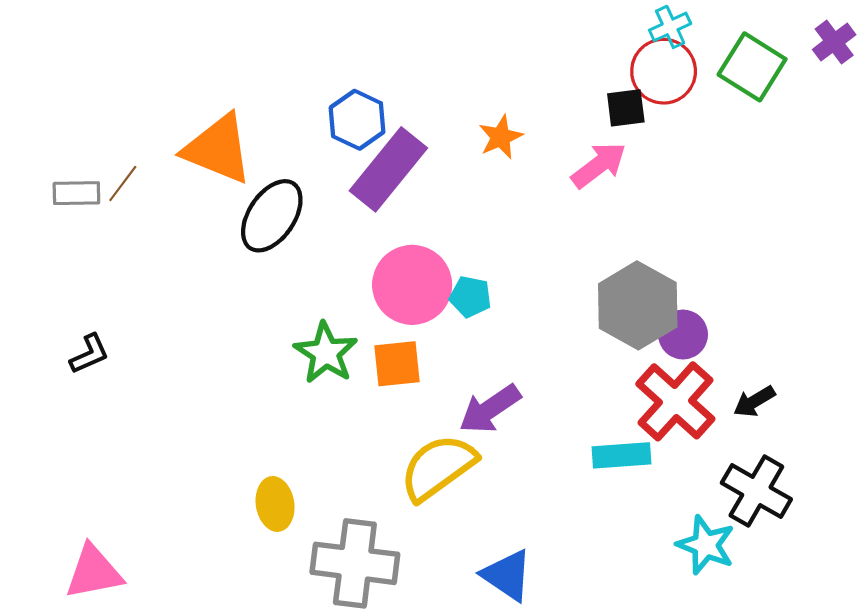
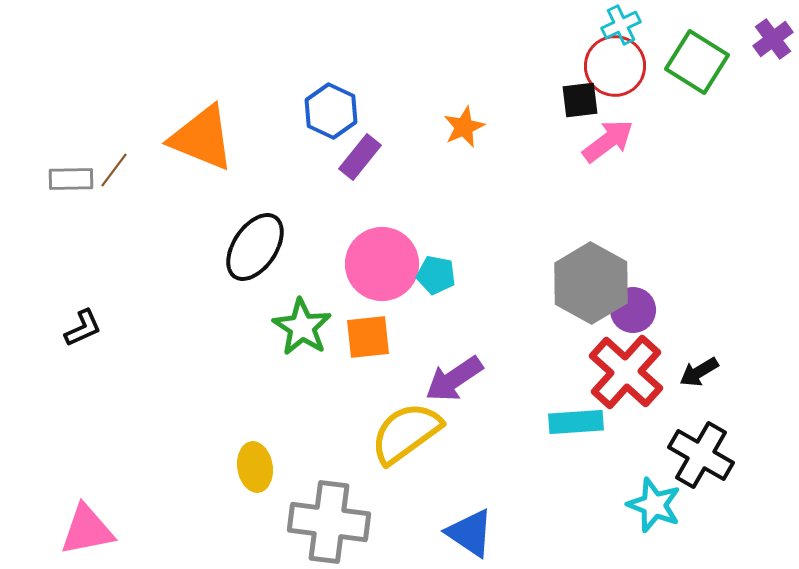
pink arrow: (599, 165) -> (608, 141), moved
purple rectangle: (388, 169) -> (360, 157), size x0.6
black ellipse: (272, 216) -> (255, 247), moved

